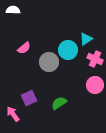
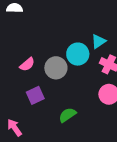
pink semicircle: (24, 48) -> (27, 64), moved
purple square: (29, 98) -> (35, 95), moved

